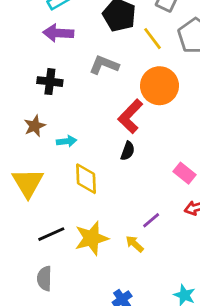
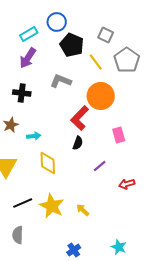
purple arrow: (58, 33) -> (28, 58), turned -60
pink rectangle: (184, 173) -> (119, 135), moved, turned 35
purple line: (151, 220) -> (100, 166), moved
yellow star: (92, 238) -> (52, 206), turned -30

